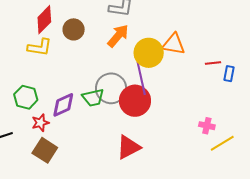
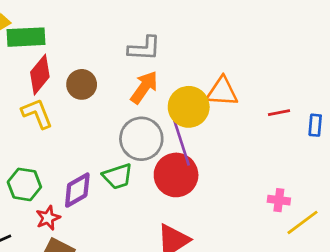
yellow L-shape: (40, 47) -> (37, 114), turned -115
blue rectangle: (229, 74) -> (315, 125), moved
gray circle: (111, 88) -> (141, 139), moved

